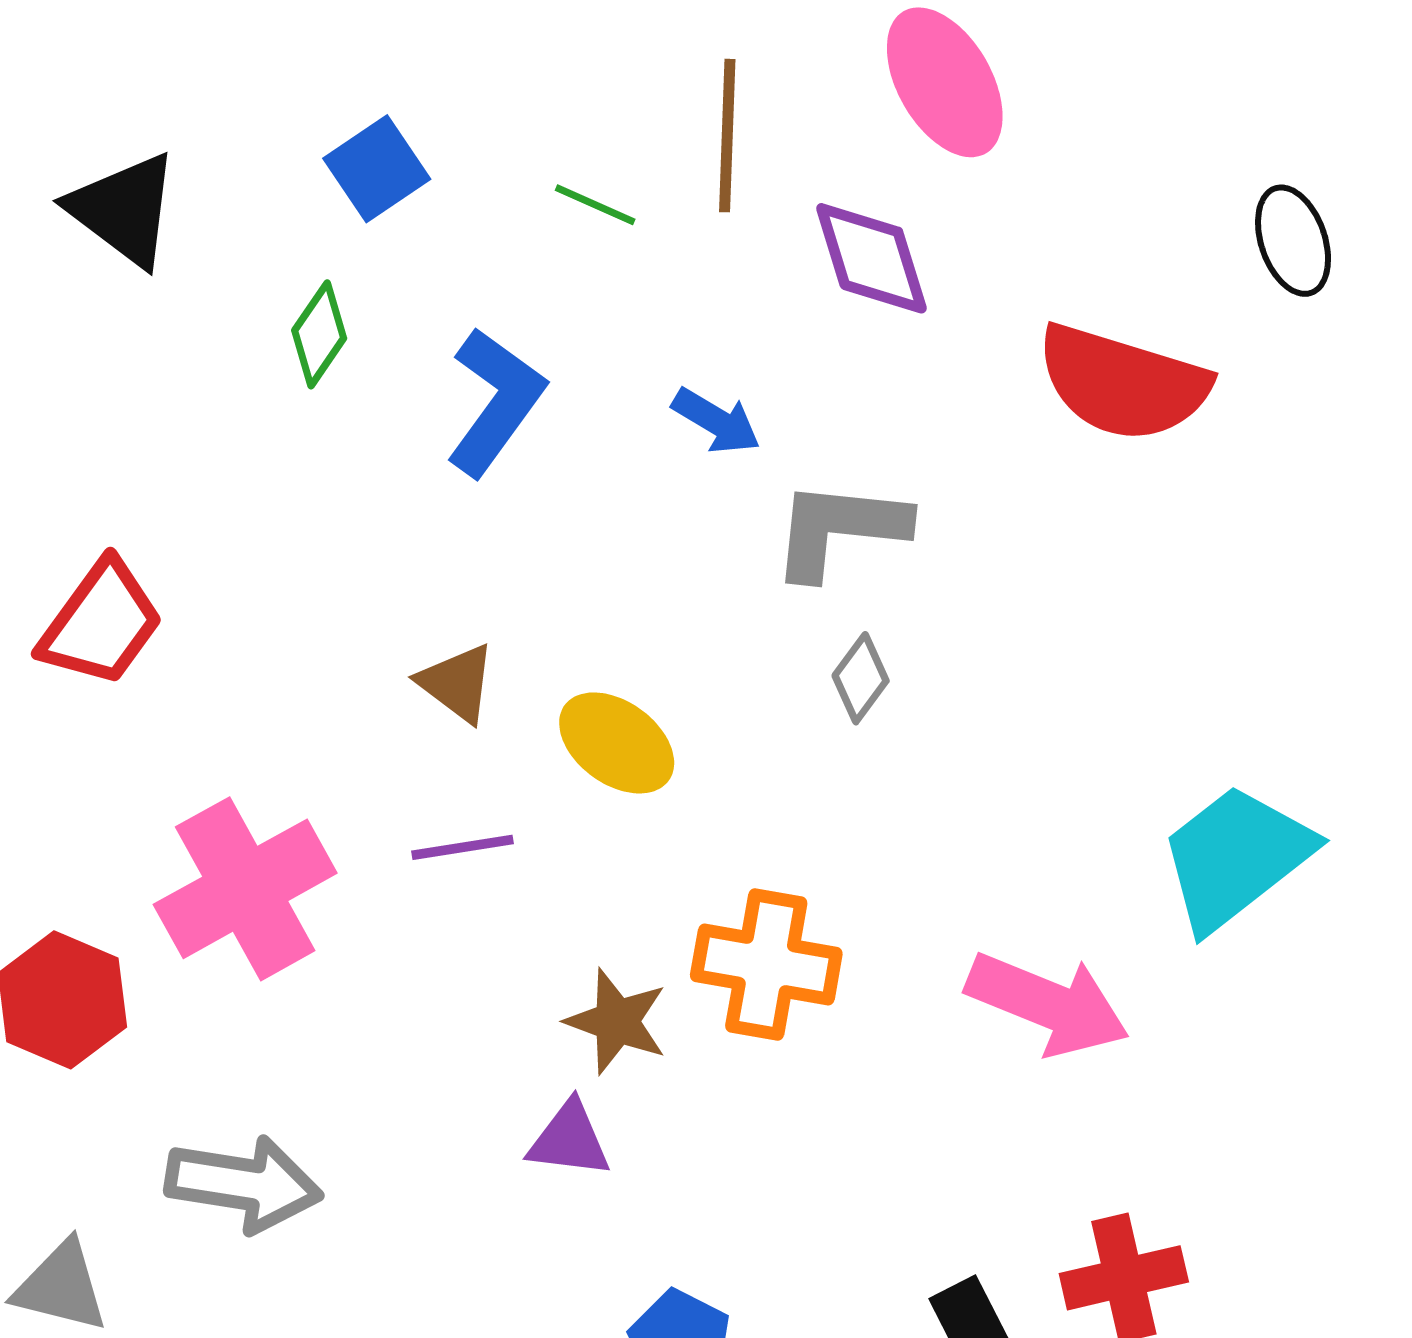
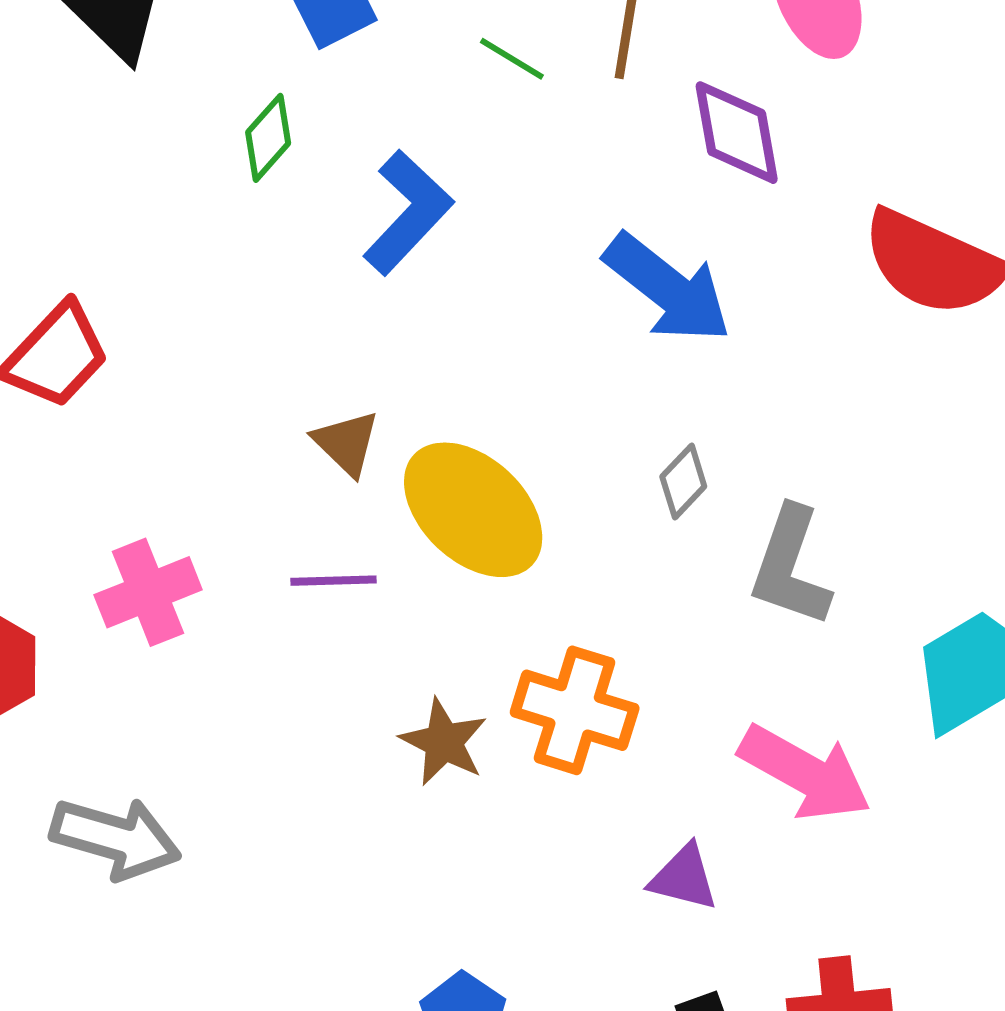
blue arrow: (716, 421) -> (668, 288), moved, size x1.8
gray L-shape: (839, 529) -> (790, 567), moved, turned -84
yellow ellipse: (617, 743) -> (473, 510), size x1.5
pink cross: (245, 889) -> (148, 592), size x0.7
purple triangle: (569, 1140) -> (684, 878), moved

